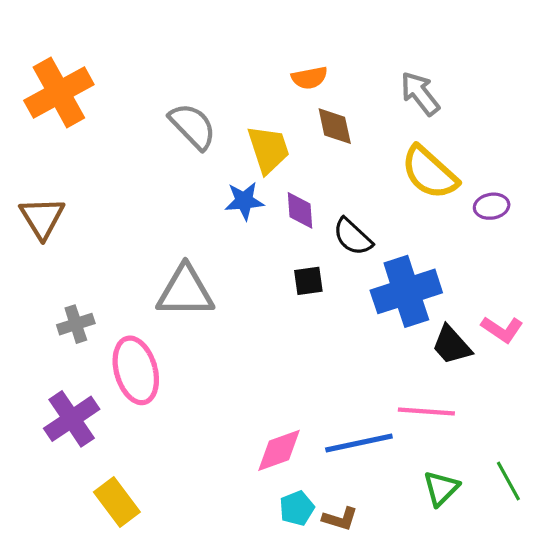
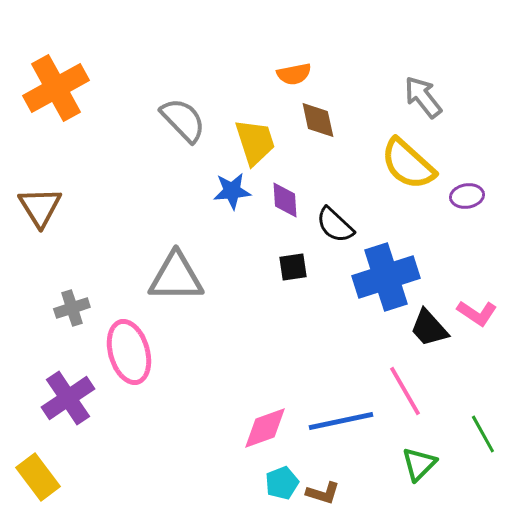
gray arrow: (420, 94) -> (423, 97), moved
pink line: (426, 411) -> (405, 391), turned 56
green line: (508, 481) -> (483, 434), moved
yellow rectangle: (117, 502) -> (38, 477), moved

